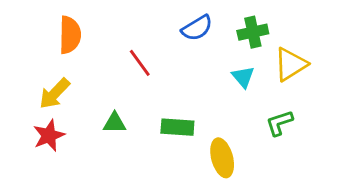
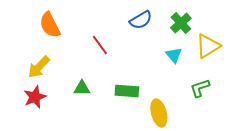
green cross: (253, 32) -> (181, 23), turned -30
orange semicircle: (70, 35) -> (50, 25), turned 152

